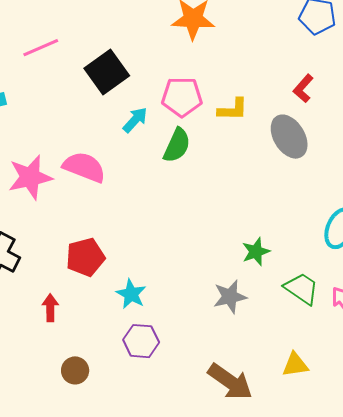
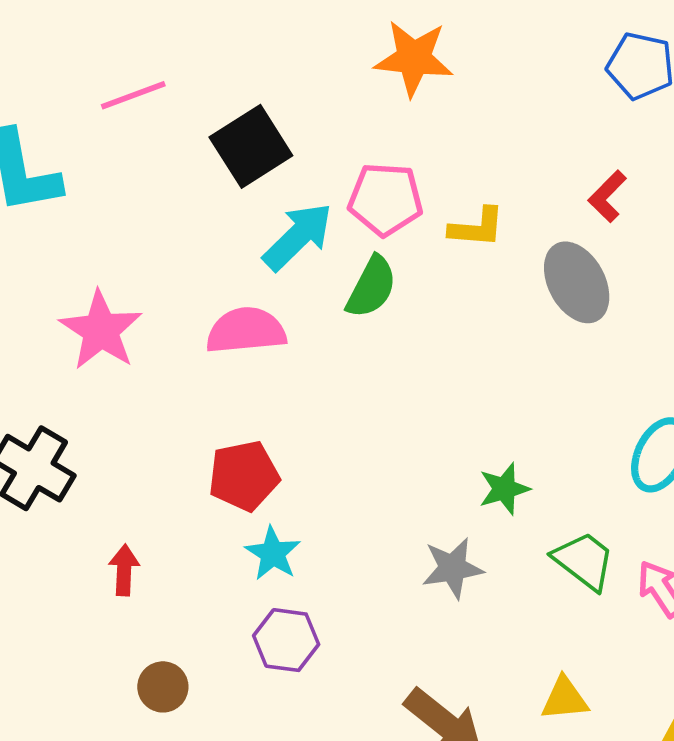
cyan arrow: (135, 120) -> (298, 237), size x1.5
pink semicircle: (84, 167) -> (246, 331), moved, turned -30
pink star: (30, 177) -> (101, 330), turned -30
red pentagon: (85, 257) -> (244, 476), moved

